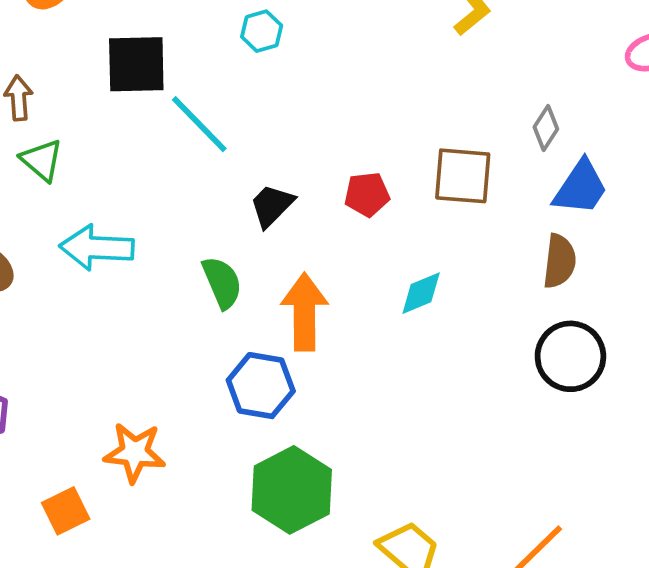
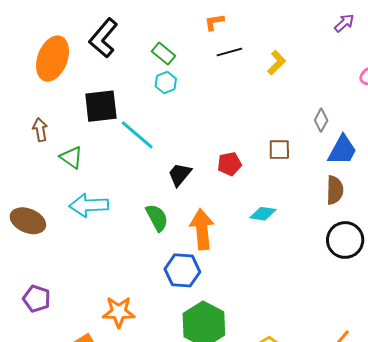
green triangle: (42, 160) -> (71, 157), moved
brown square: (463, 176) -> (279, 150), size x0.7
cyan diamond: (421, 293) -> (263, 214), turned 36

